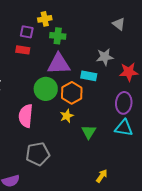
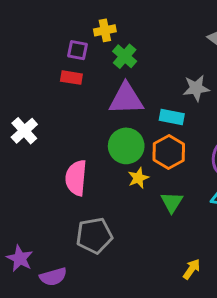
green cross: (58, 36) -> (125, 56), turned 35
green circle: (46, 89) -> (126, 146), moved
orange hexagon: (72, 93) -> (169, 152), moved

